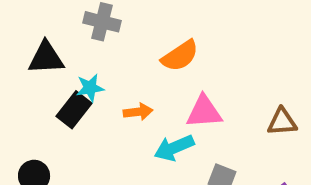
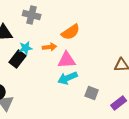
orange arrow: (138, 112) -> (50, 47), moved
pink triangle: (204, 112) -> (67, 60), moved

